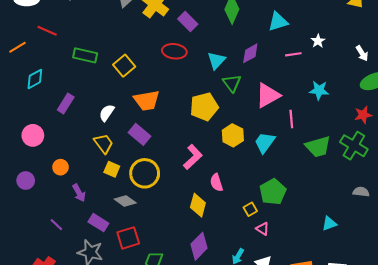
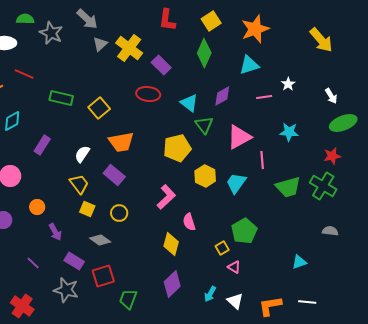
cyan triangle: (216, 61) -> (189, 103), turned -36
yellow circle: (145, 173) -> (119, 213), size x0.6

